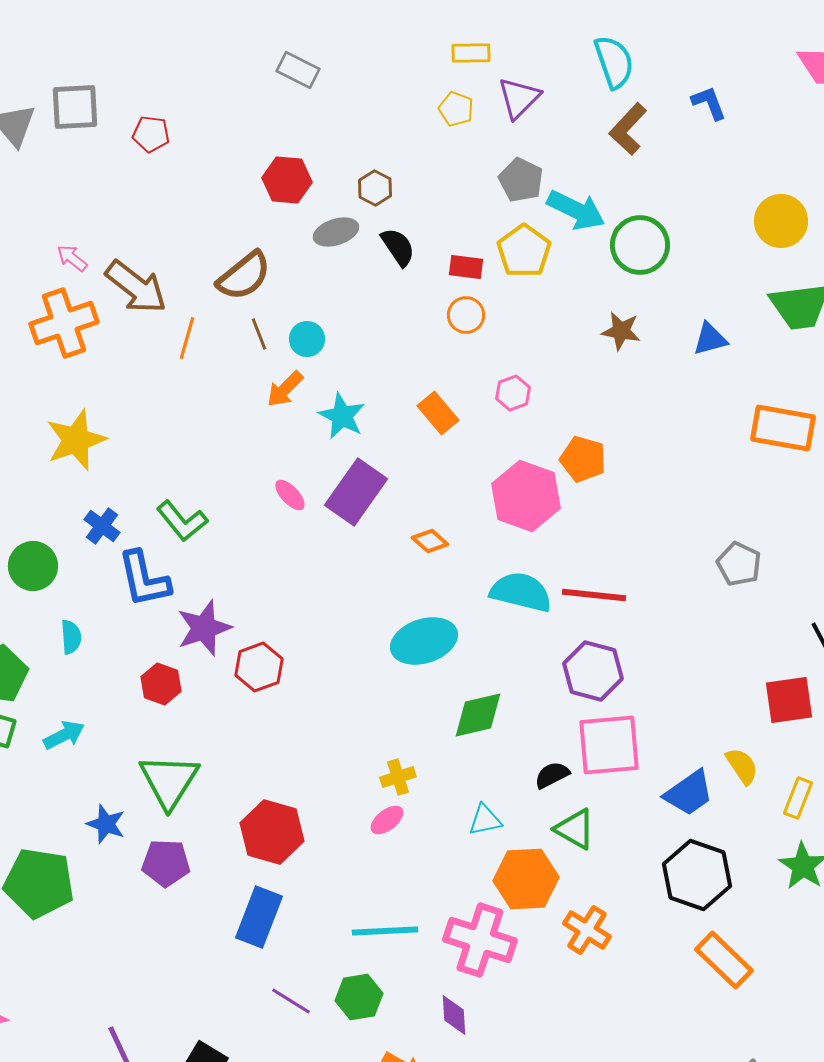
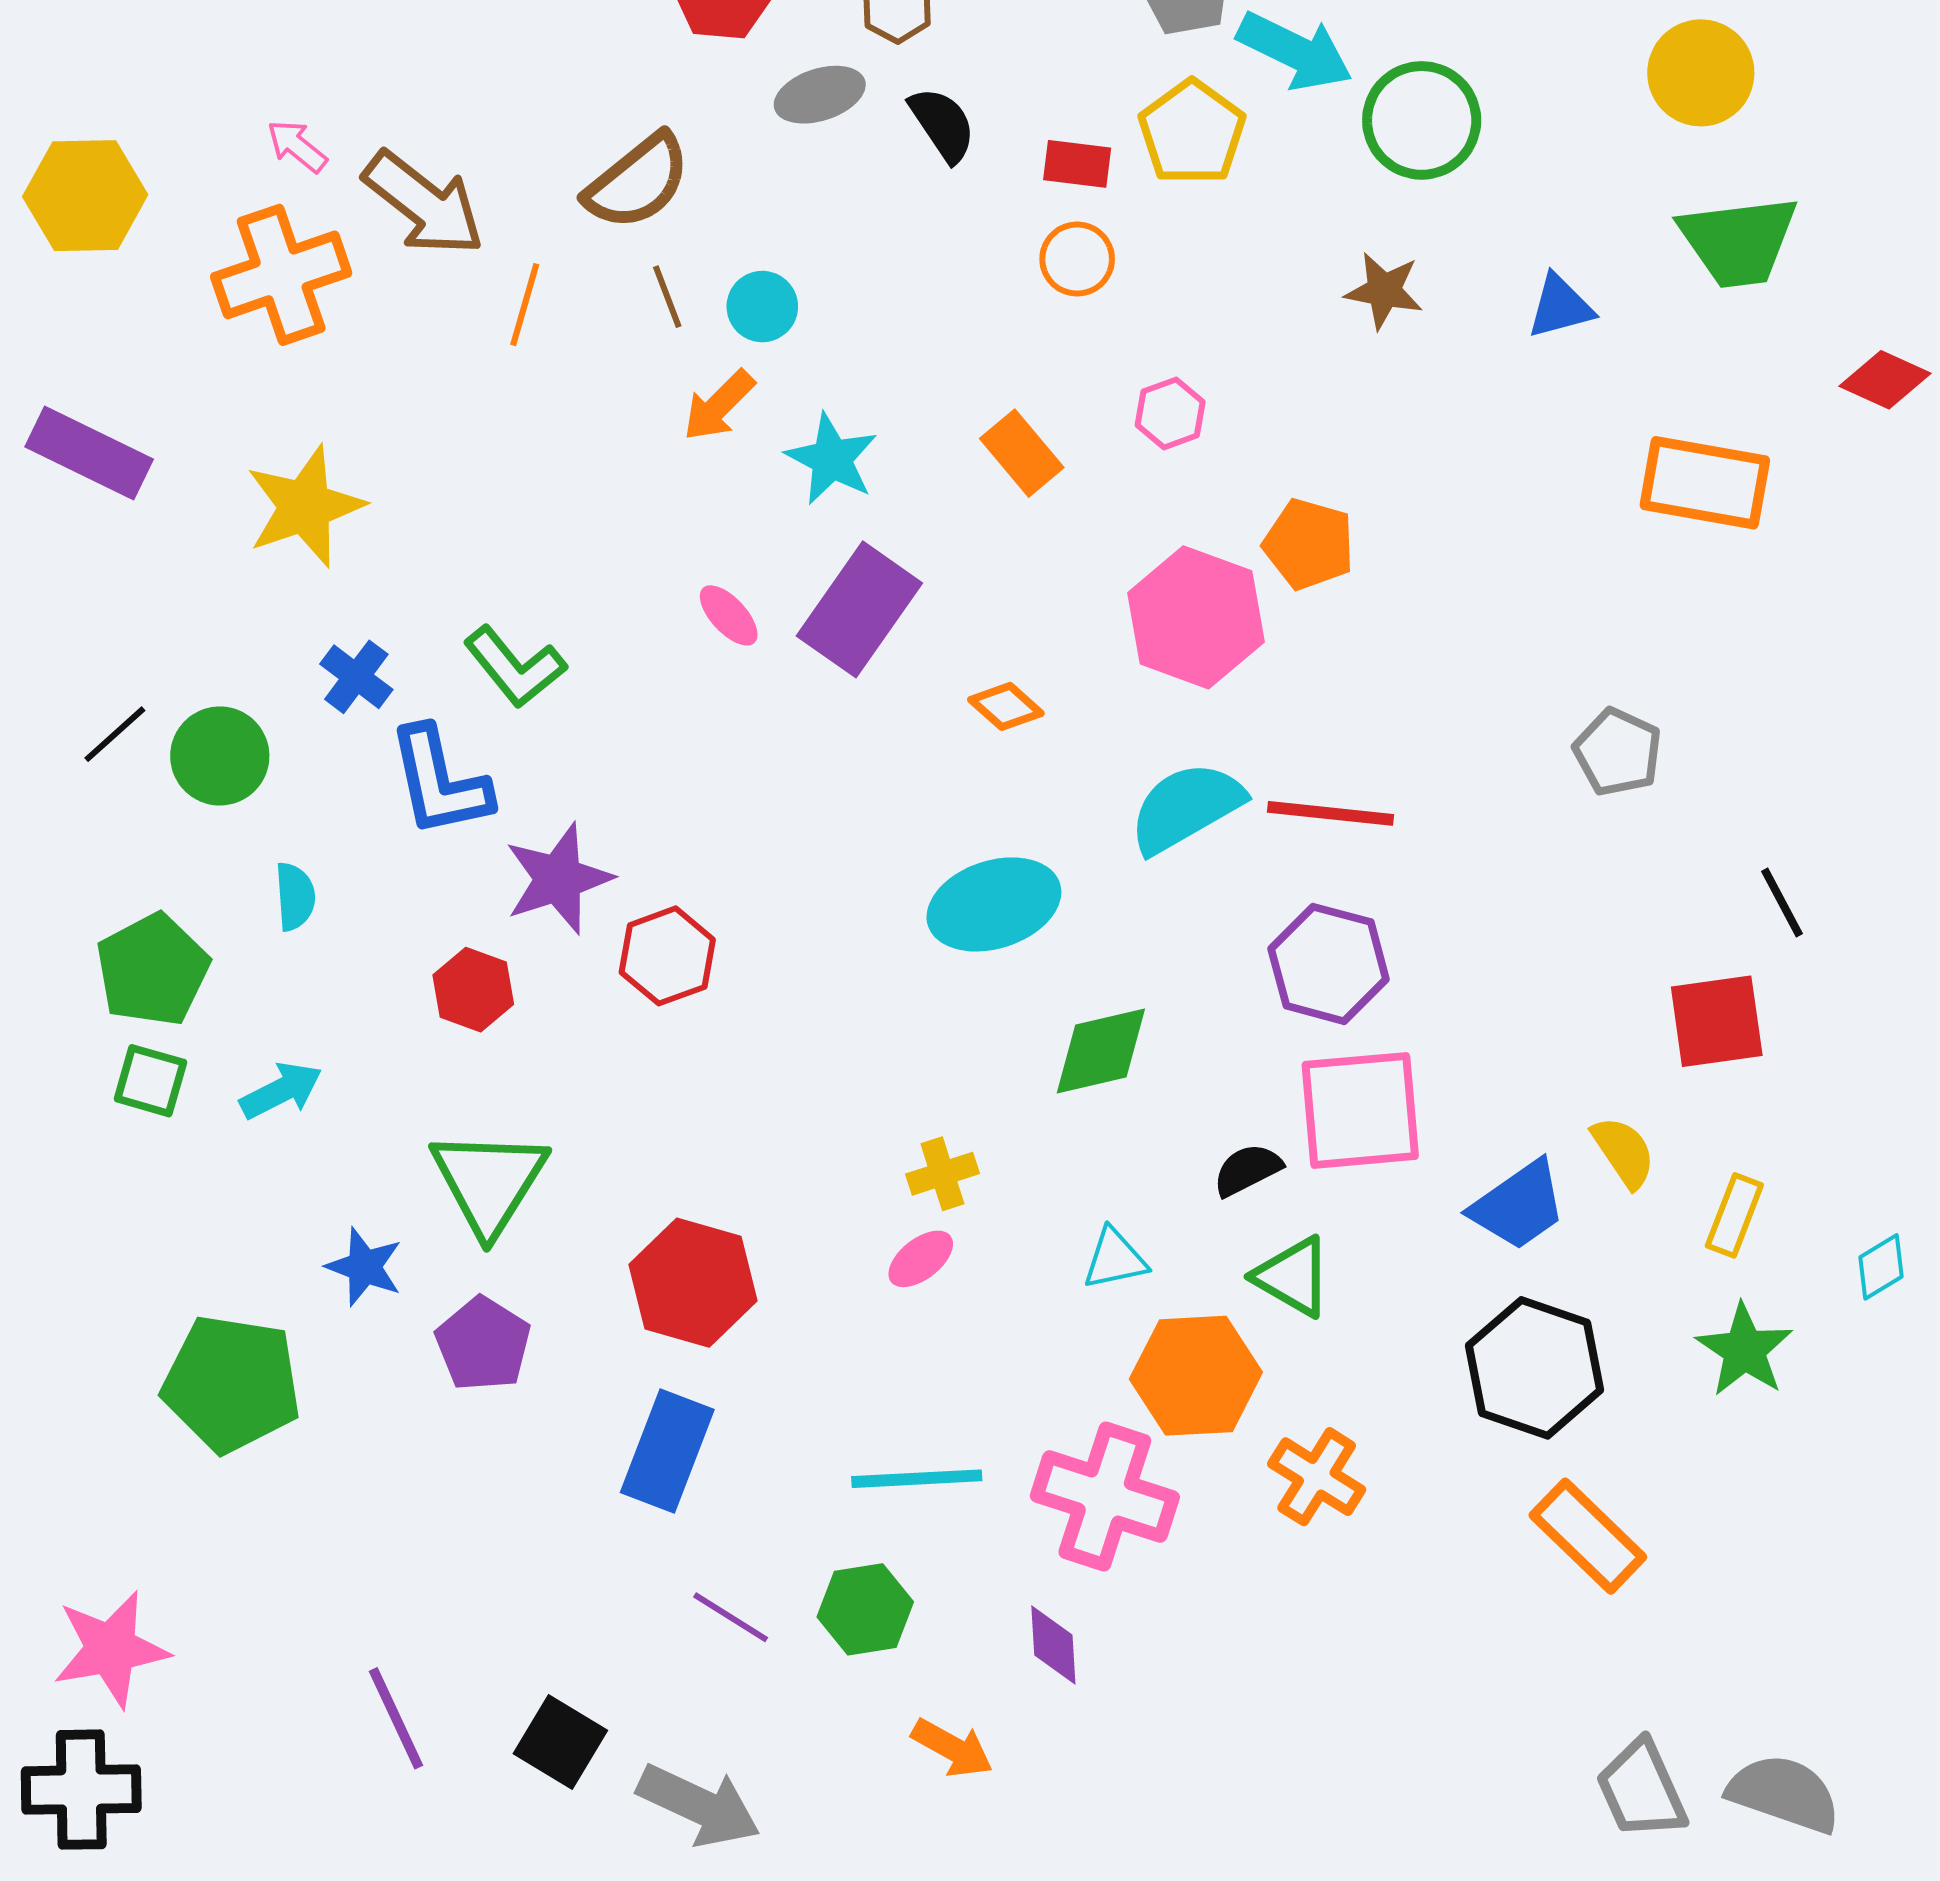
cyan semicircle: (521, 592) -> (1186, 807), turned -44
purple pentagon: (166, 863) -> (483, 1344), turned 30

